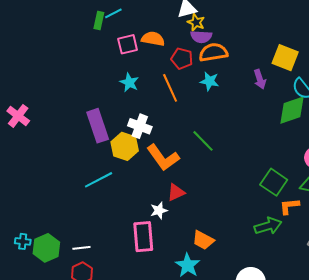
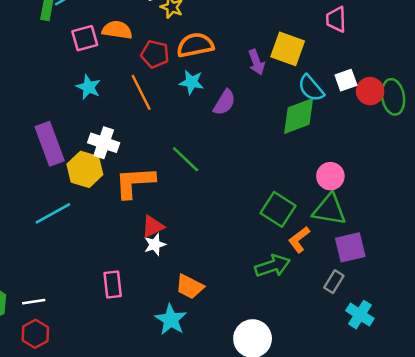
purple semicircle: (201, 37) -> (224, 102), moved, turned -60
purple arrow: (260, 79) -> (256, 62), moved
orange L-shape: (163, 158) -> (135, 182), turned 124
orange L-shape: (289, 206) -> (299, 240), turned -30
white star: (159, 210) -> (155, 245), moved
pink rectangle: (143, 237) -> (113, 284), size x0.7

